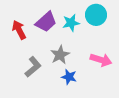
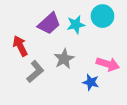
red arrow: (19, 30) -> (20, 46), moved
blue star: (69, 77) -> (91, 82), moved

